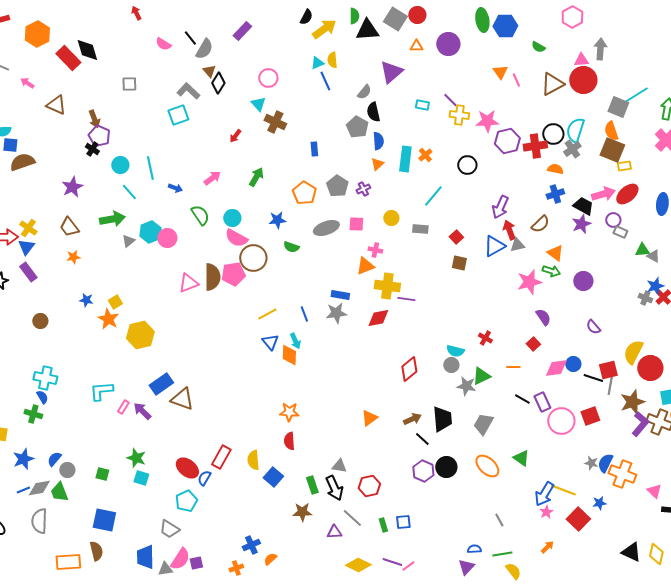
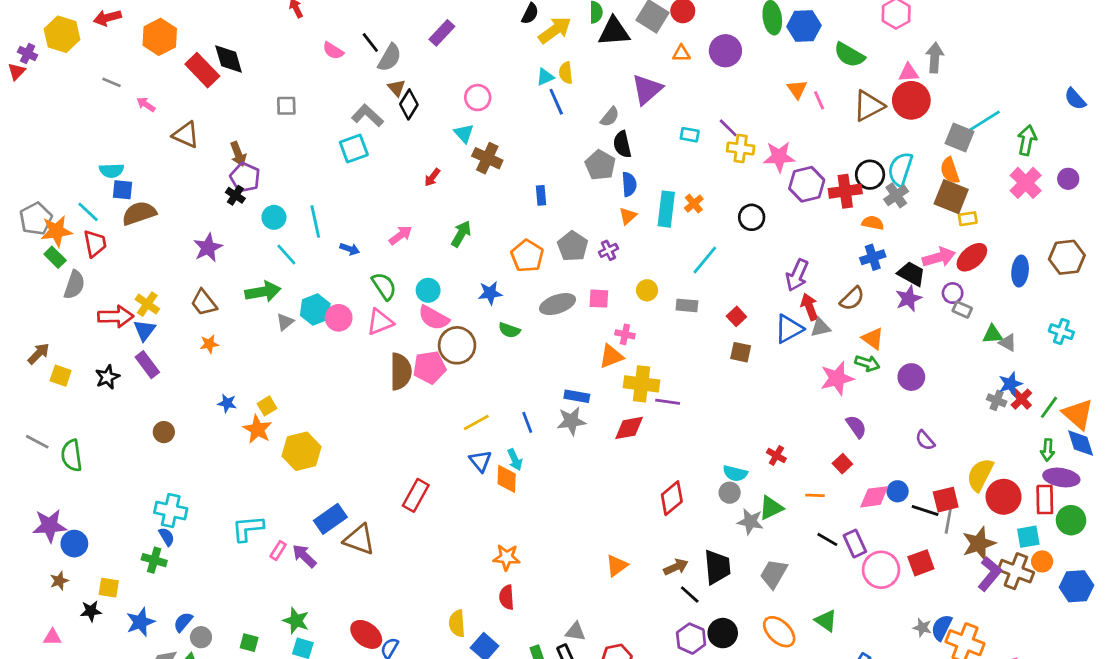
green semicircle: (538, 47) -> (849, 55), size x1.6
pink triangle: (188, 283) -> (380, 322), moved
red rectangle: (221, 457) -> (416, 495), moved

